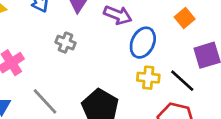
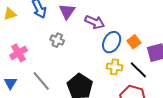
orange square: (185, 18) -> (134, 42), moved

